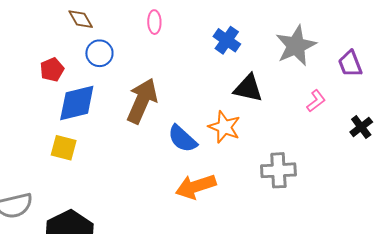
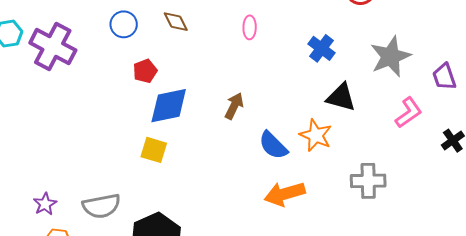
blue circle: (99, 53) -> (124, 24), moved
brown arrow: (142, 101) -> (234, 106), size x0.6
pink L-shape: (316, 101) -> (409, 113), size x1.4

